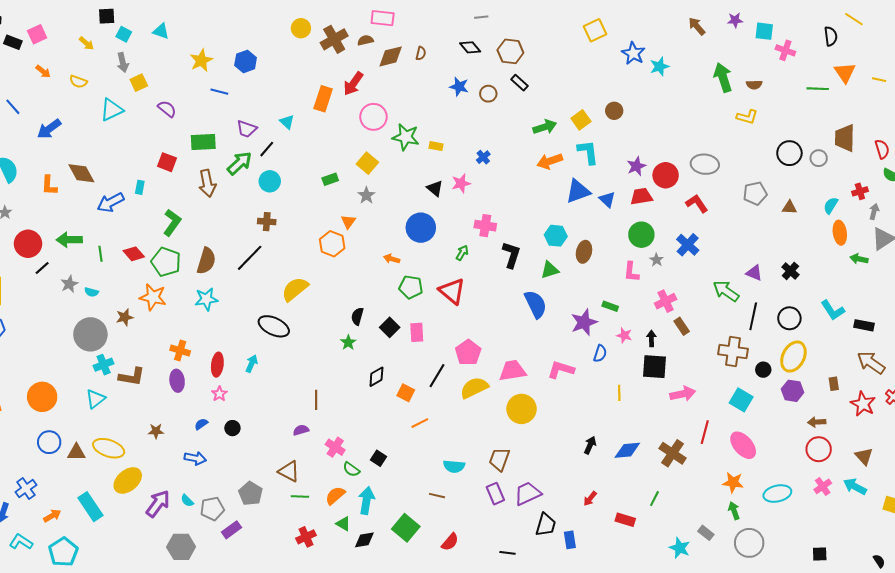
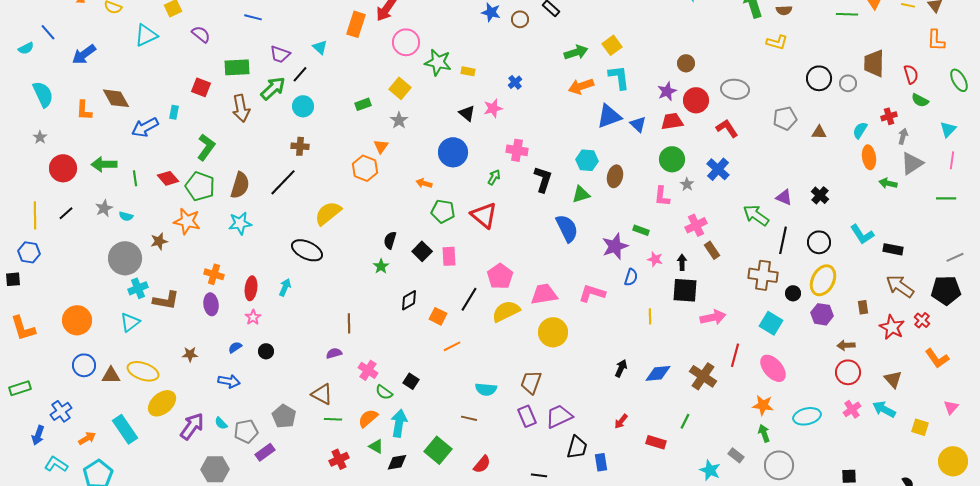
brown circle: (614, 111) -> (686, 63), moved
black line: (42, 268) -> (66, 213), moved

